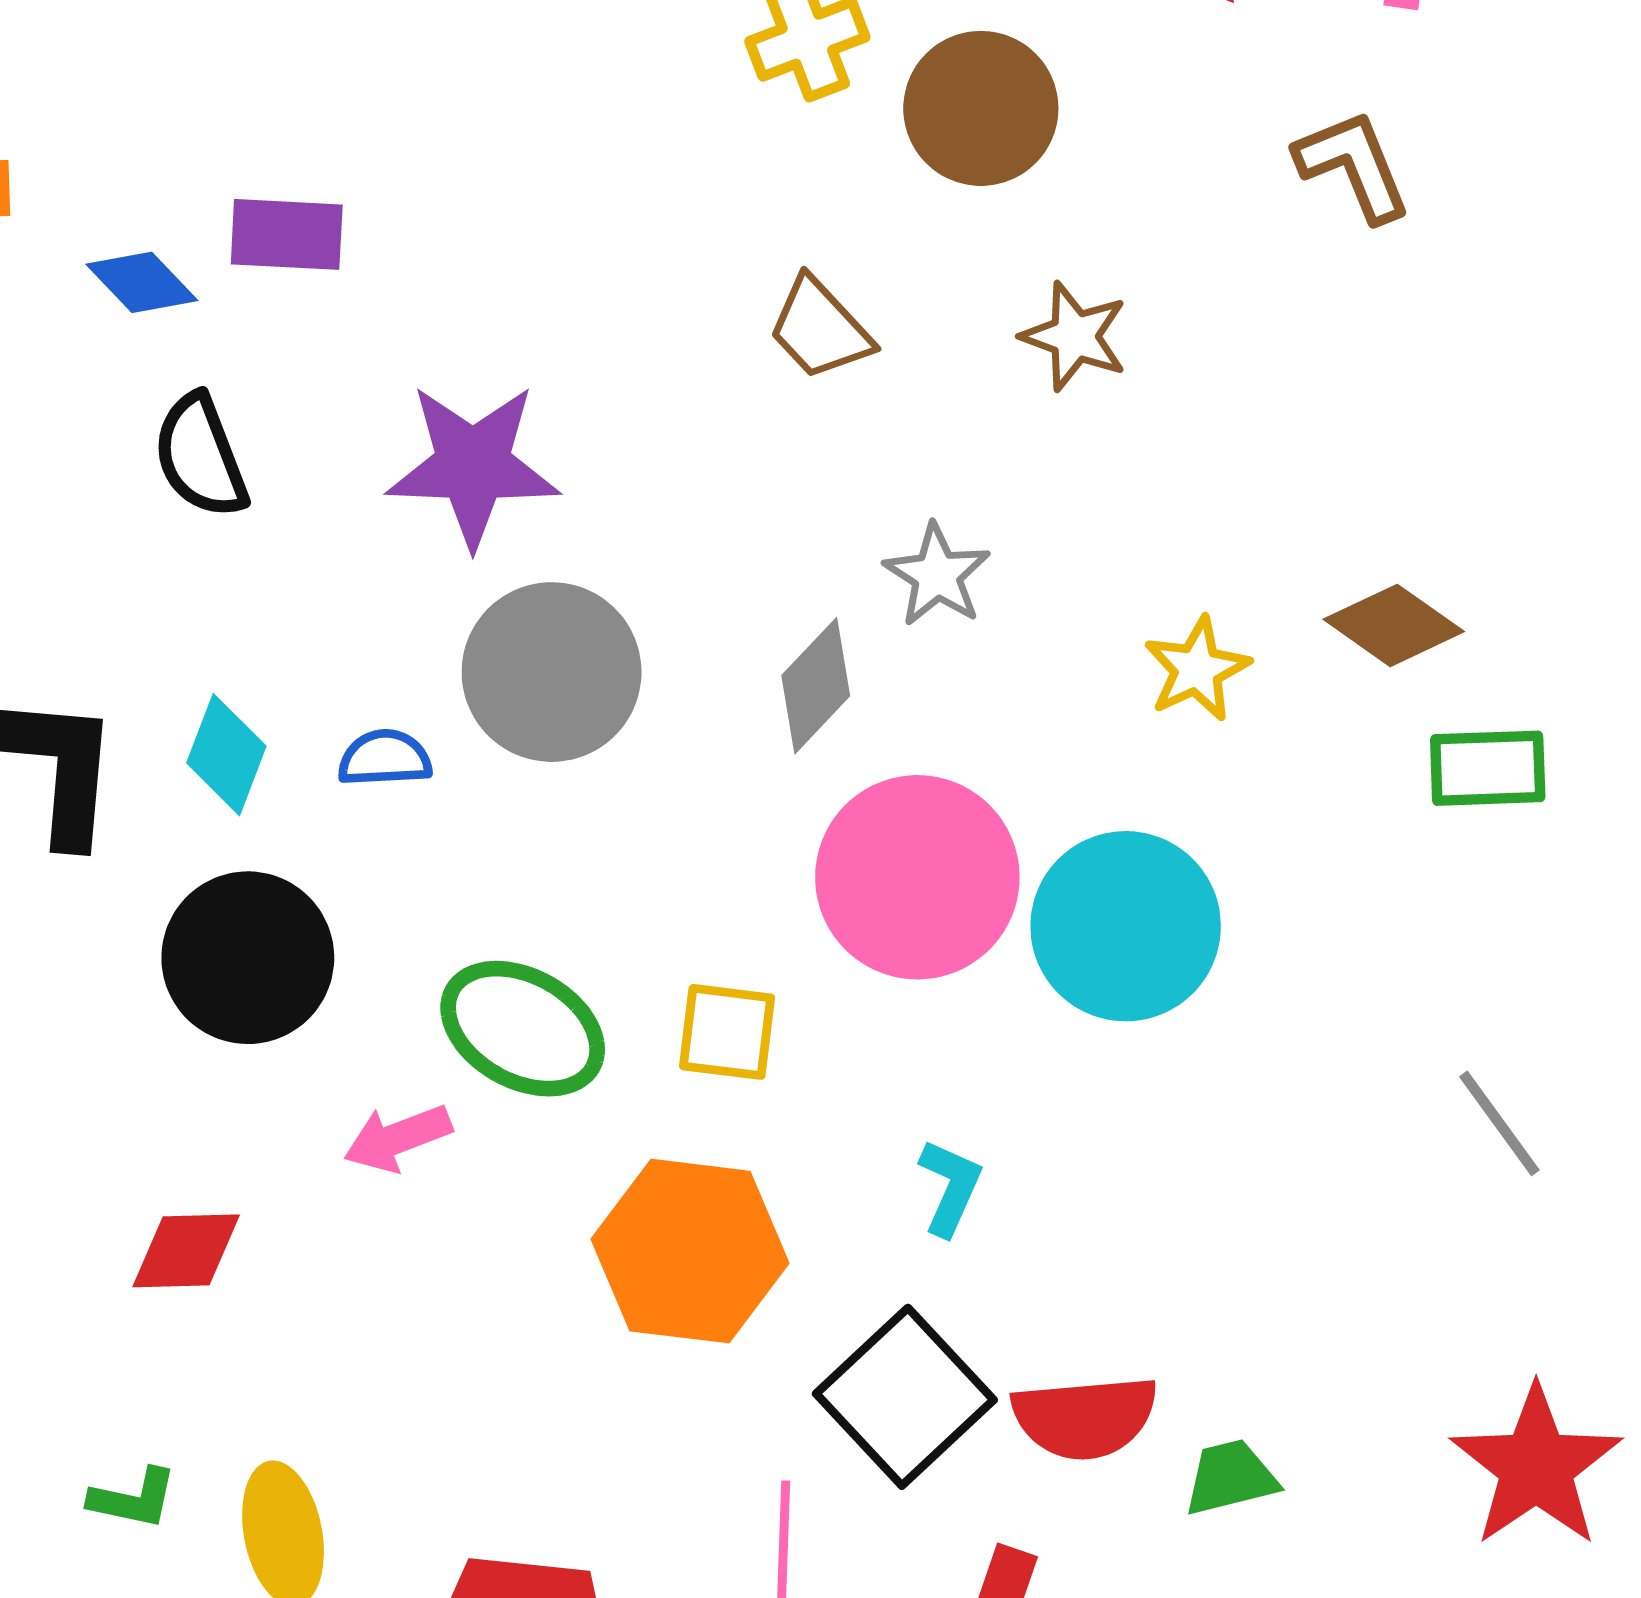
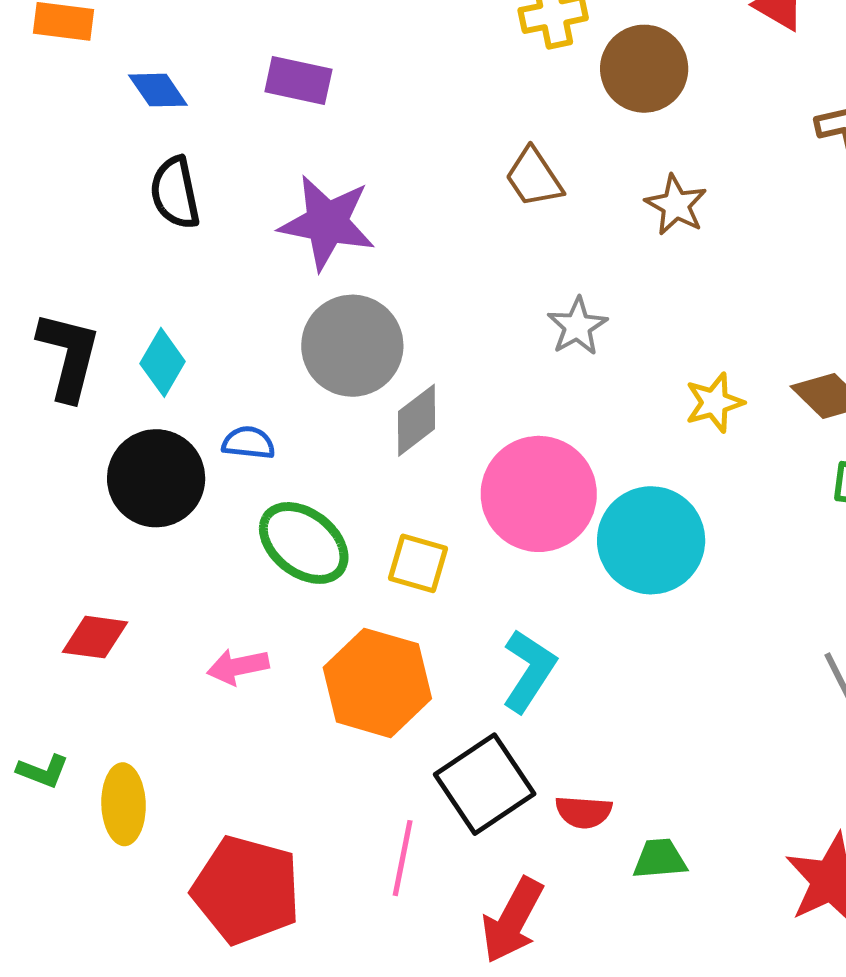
purple rectangle: (287, 234) -> (298, 80), moved
gray diamond: (816, 686) -> (416, 420), moved
blue semicircle: (385, 758) -> (248, 443), moved
pink arrow: (398, 1138) -> (238, 667), moved
cyan L-shape: (950, 1187) -> (529, 671), size x1.5
red semicircle: (1085, 1417) -> (584, 812), size x0.7

